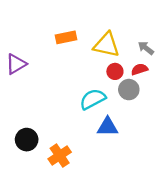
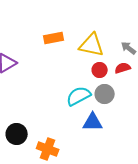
gray circle: (129, 90) -> (105, 94), moved
orange cross: (60, 156) -> (48, 149), turned -35

